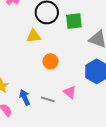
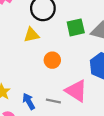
green square: (74, 21) -> (76, 27), moved
pink triangle: (70, 92) -> (76, 91), size x1.6

